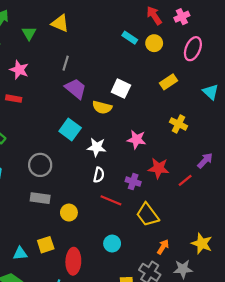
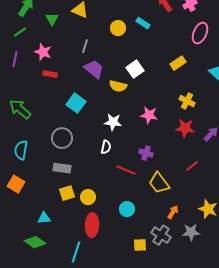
yellow circle: (154, 43) -> (118, 28), moved
white square: (121, 89) -> (135, 69), turned 30
red rectangle: (14, 99) -> (50, 74), moved
cyan square: (70, 130) -> (76, 103), moved
red star: (159, 168) -> (185, 128), moved
white semicircle: (99, 175) -> (106, 147), moved
red line: (185, 180) -> (192, 166), moved
yellow circle: (69, 213) -> (88, 197), moved
yellow square: (46, 245) -> (67, 193), moved

